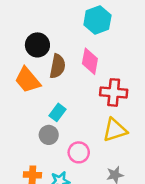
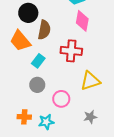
pink diamond: (90, 61) -> (82, 21), moved
red cross: (114, 92) -> (71, 51), moved
cyan rectangle: (57, 112) -> (38, 61), moved

